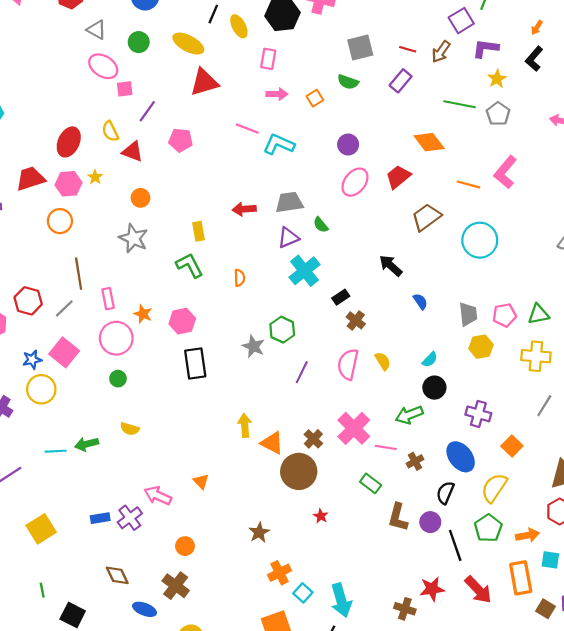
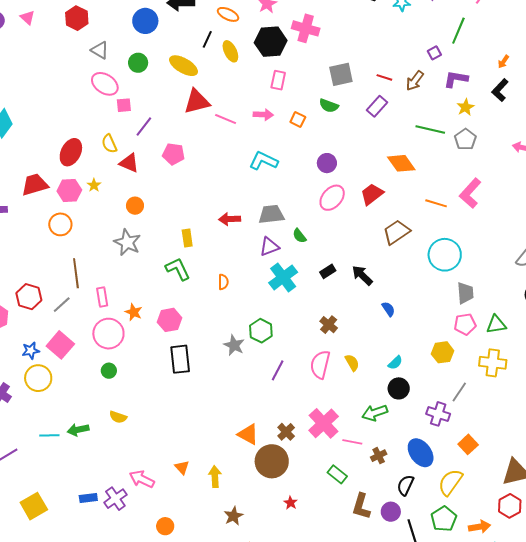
purple square: (461, 21) -> (434, 53), size x0.6
pink rectangle: (268, 59) -> (278, 80), moved
orange square: (315, 98) -> (298, 119), turned -35
pink line: (247, 129) -> (226, 119), moved
black rectangle: (341, 297) -> (328, 271), moved
gray trapezoid: (468, 314) -> (465, 293), moved
gray line: (544, 406) -> (459, 392), moved
yellow arrow: (245, 425) -> (215, 476), moved

